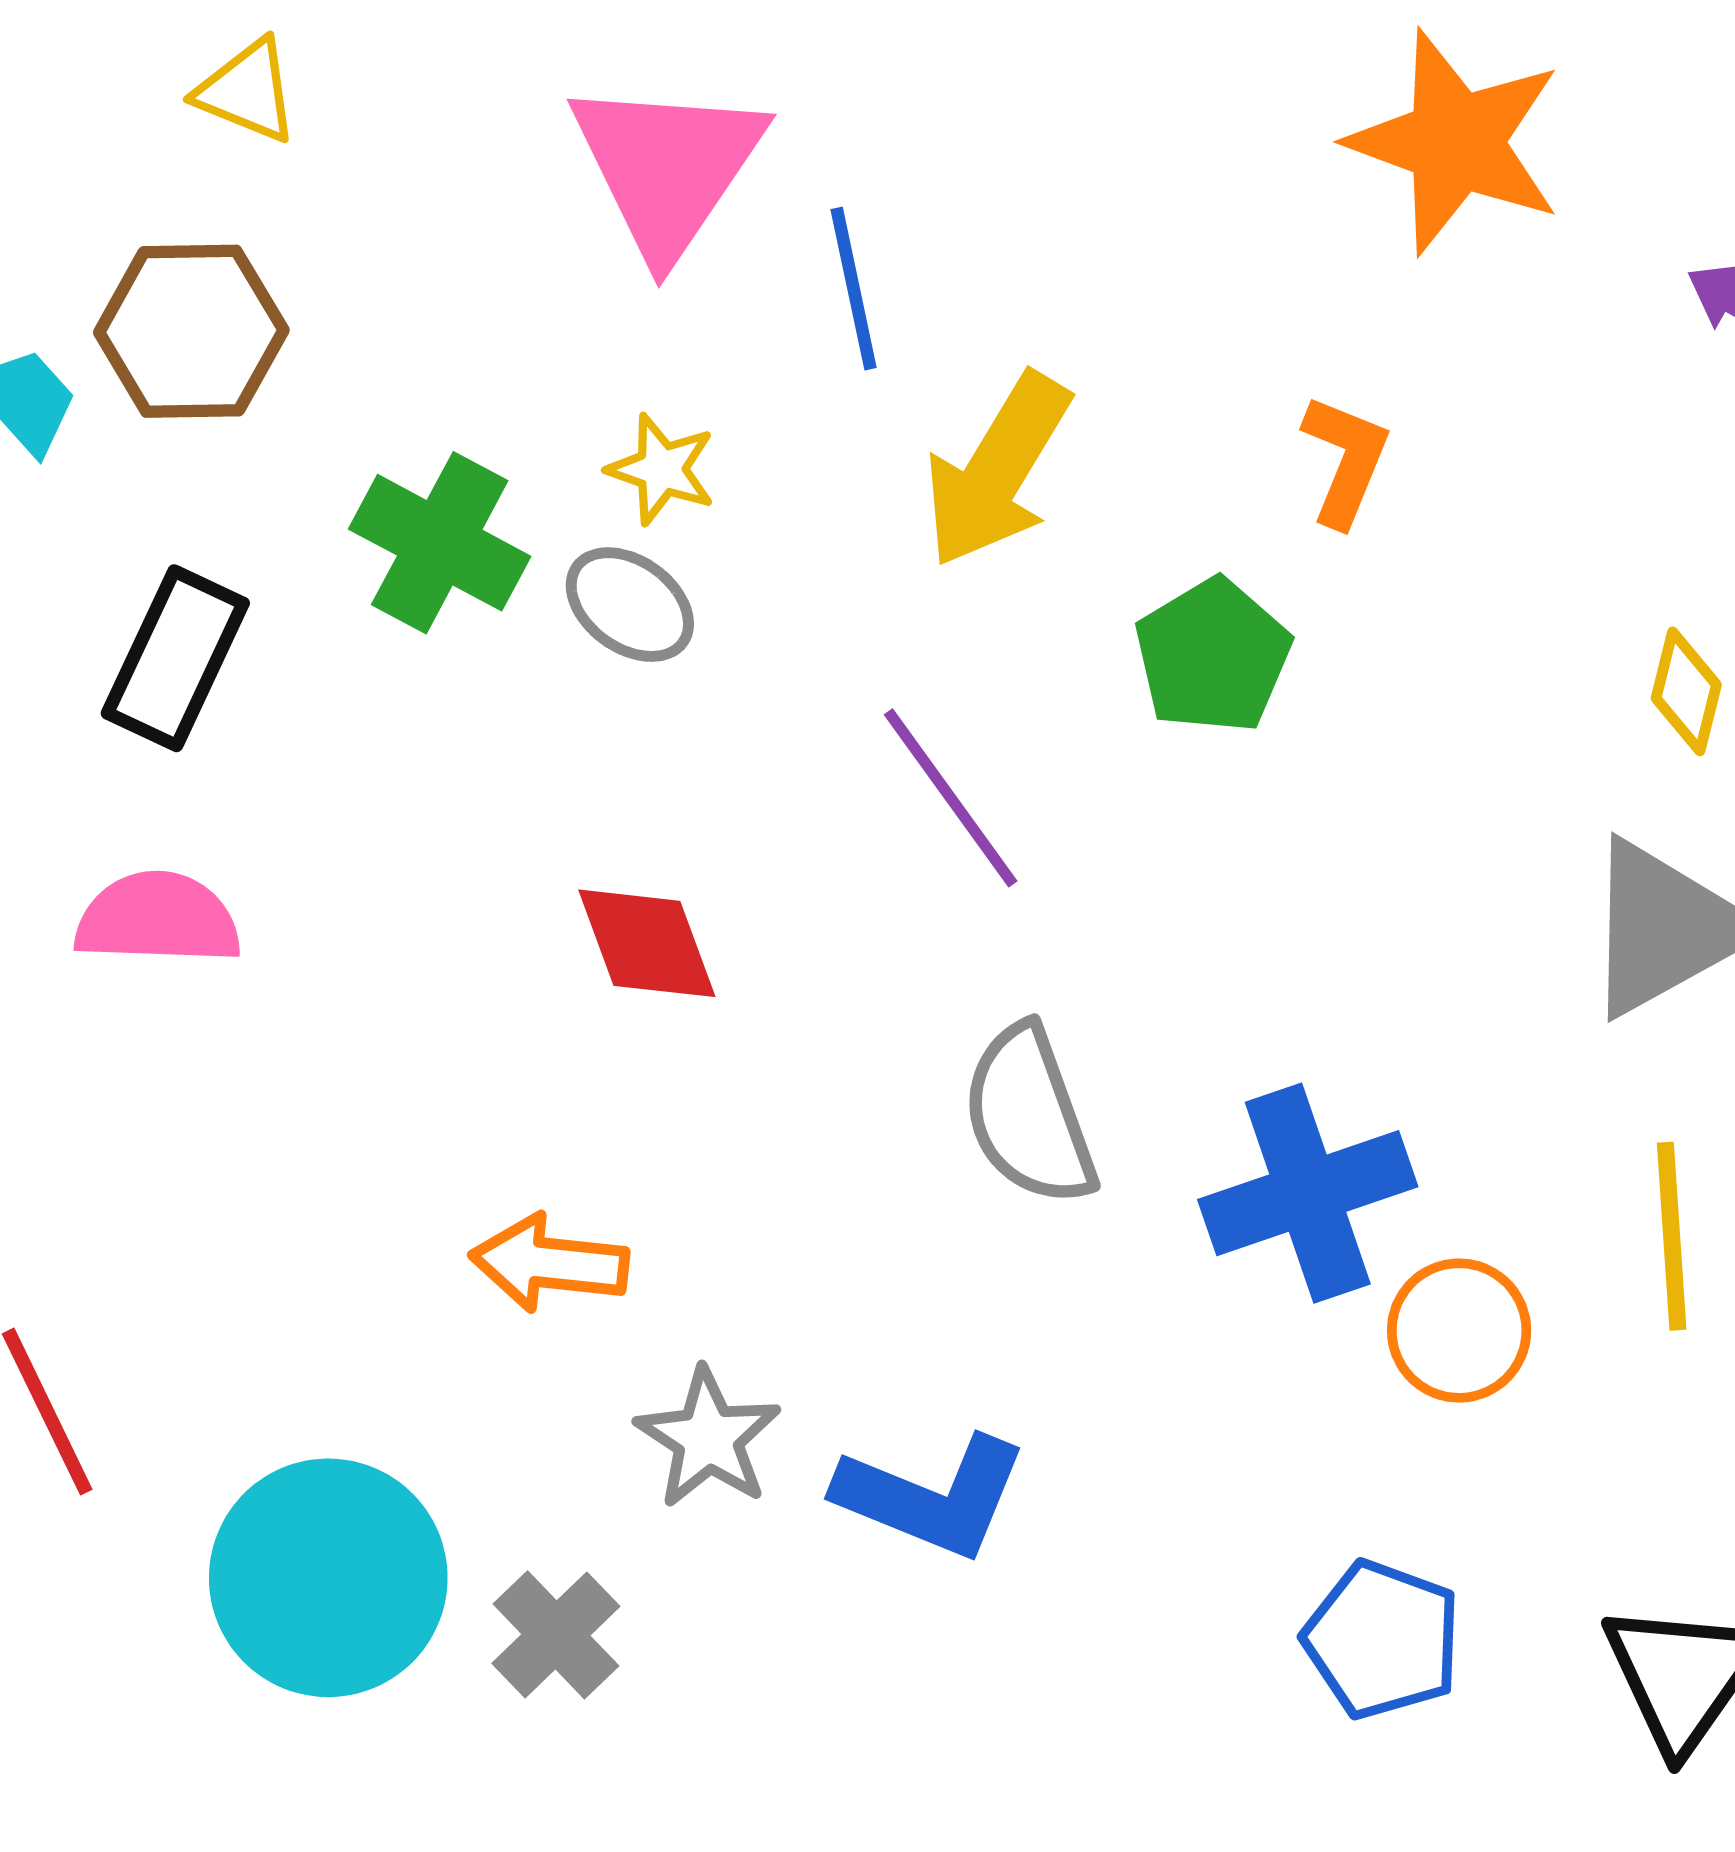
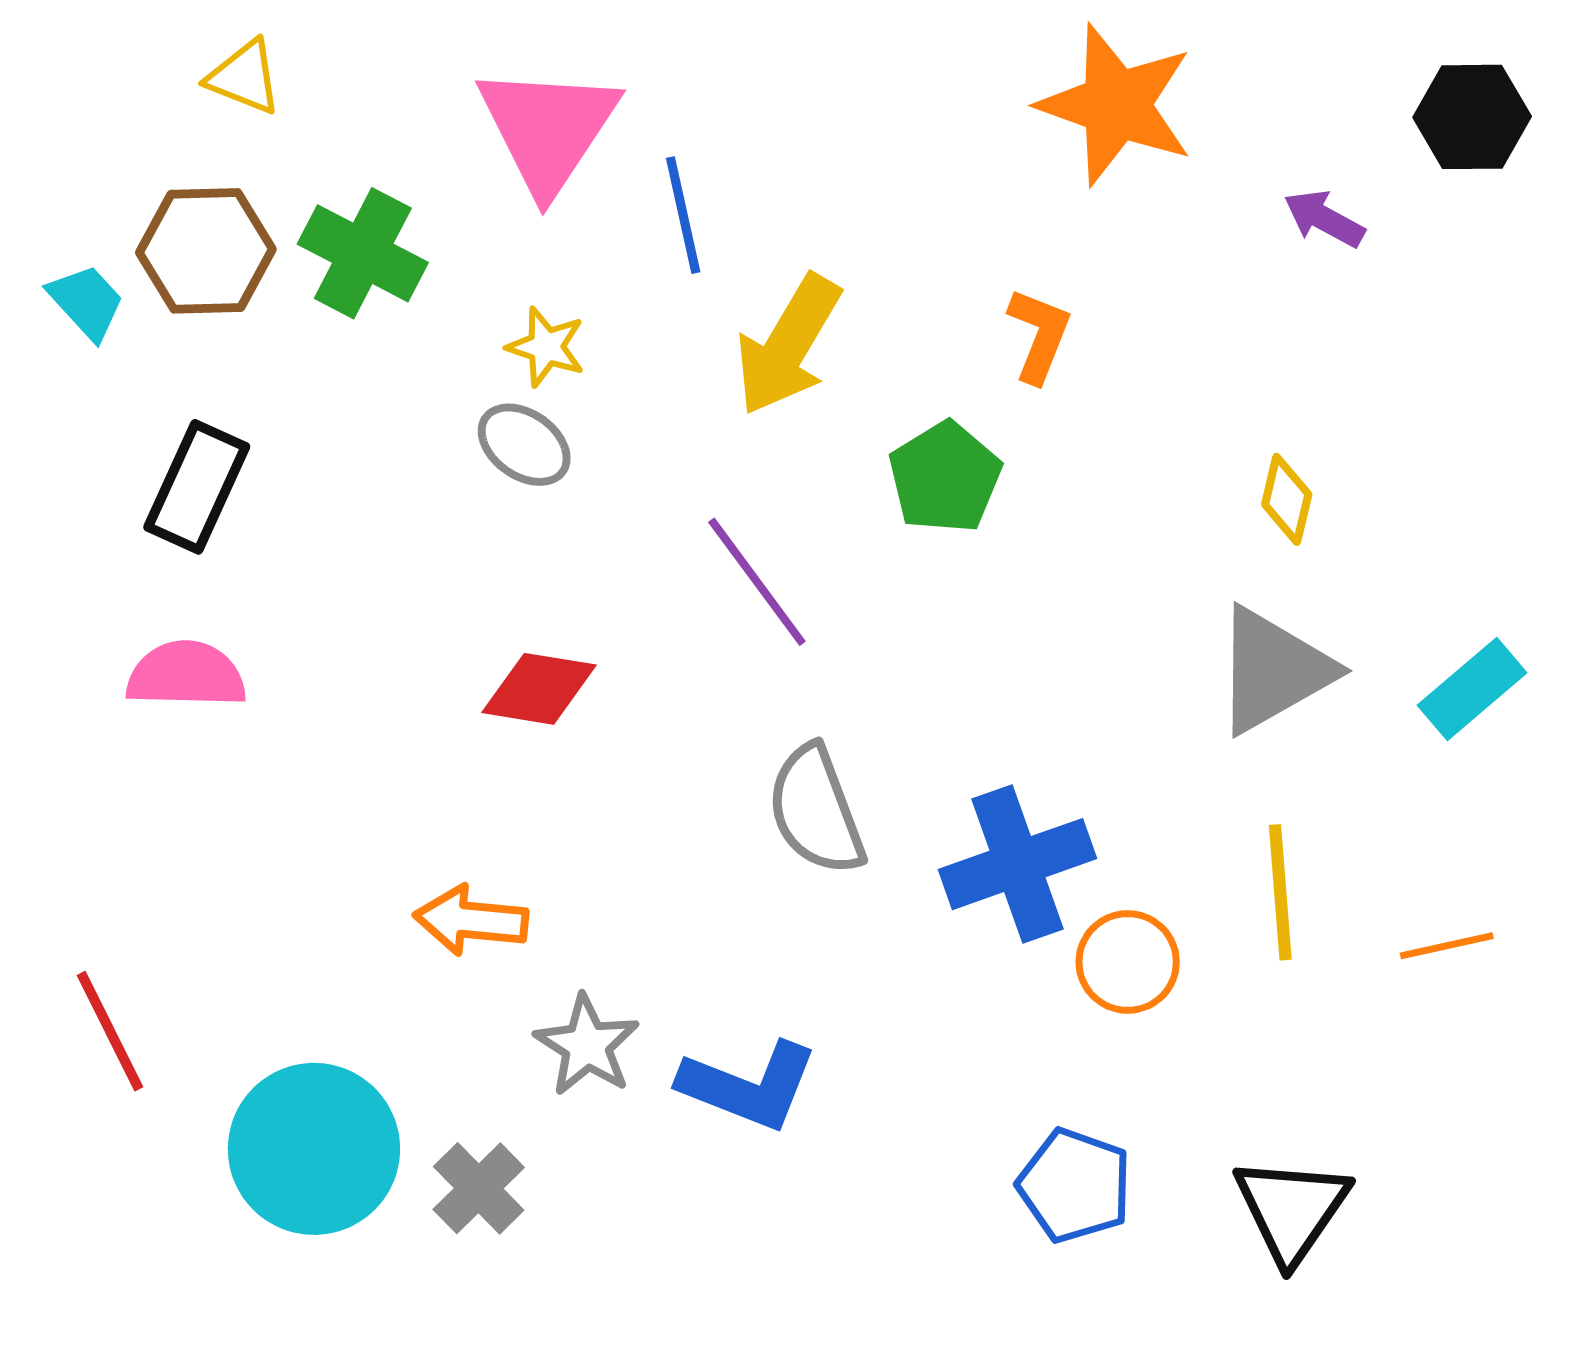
green cross: (440, 543) -> (363, 253), moved
red diamond: (647, 943) -> (539, 689), turned -60

